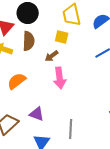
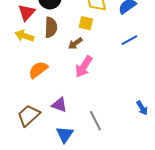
pink arrow: (60, 78) -> (84, 67), turned 40
gray line: (71, 129) -> (95, 121), turned -30

